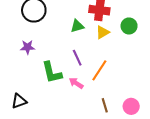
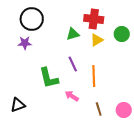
purple star: (27, 47) -> (25, 43), moved
orange line: (99, 70) -> (94, 76), turned -35
pink arrow: (76, 83) -> (72, 96), moved

